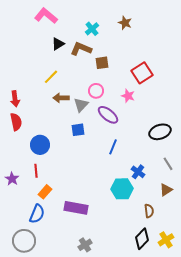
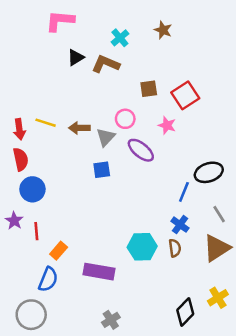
pink L-shape: (46, 16) -> (60, 21), turned -35
brown square: (102, 63) -> (149, 89), moved
yellow line: (51, 77) -> (46, 123), moved, turned 63
blue circle: (40, 145) -> (32, 189), moved
blue line: (113, 147) -> (184, 192), moved
red line: (36, 171) -> (36, 231), moved
purple star: (12, 179) -> (14, 221), moved
cyan hexagon: (122, 189) -> (142, 247), moved
brown triangle: (166, 190) -> (217, 248), size x1.6
brown semicircle: (149, 211) -> (175, 248), moved
yellow cross: (166, 240) -> (218, 298), moved

